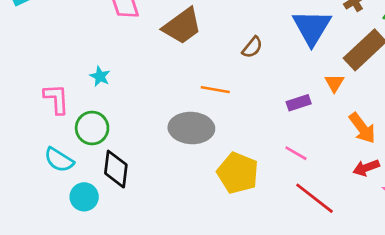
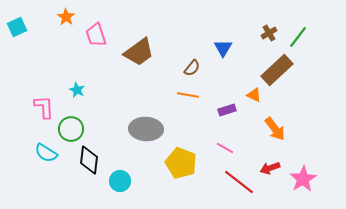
blue triangle: (312, 27) -> (223, 48), moved, size x0.6
orange triangle: (334, 83) -> (254, 95), turned -35
orange line: (215, 90) -> (188, 95), moved
red arrow: (366, 168) -> (270, 168), moved
cyan circle: (84, 197) -> (120, 181), moved

